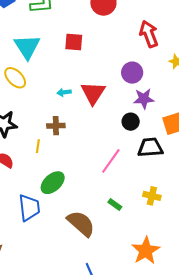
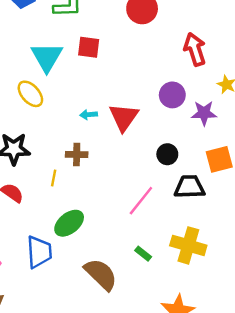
red square: (74, 42) -> (89, 47), moved
purple star: (144, 99) -> (204, 113), moved
yellow cross: (152, 196) -> (188, 245), size x1.6

